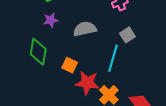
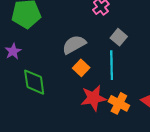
purple star: (51, 20) -> (13, 51), moved
orange square: (70, 65) -> (81, 68), moved, turned 35

